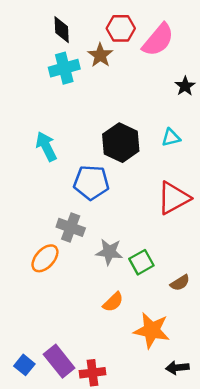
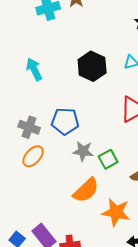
blue pentagon: (91, 182) -> (65, 121), moved
gray cross: (71, 227) -> (29, 127), moved
orange semicircle: (113, 302) -> (86, 190), size x1.6

